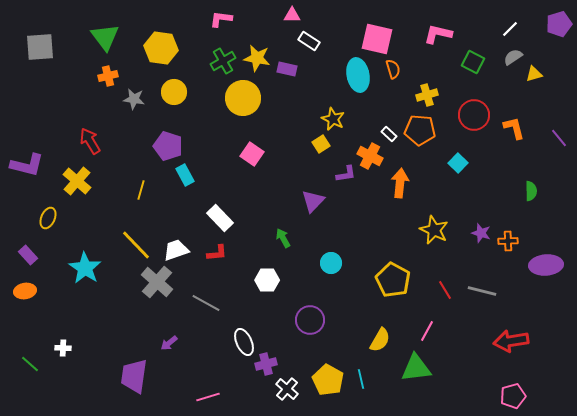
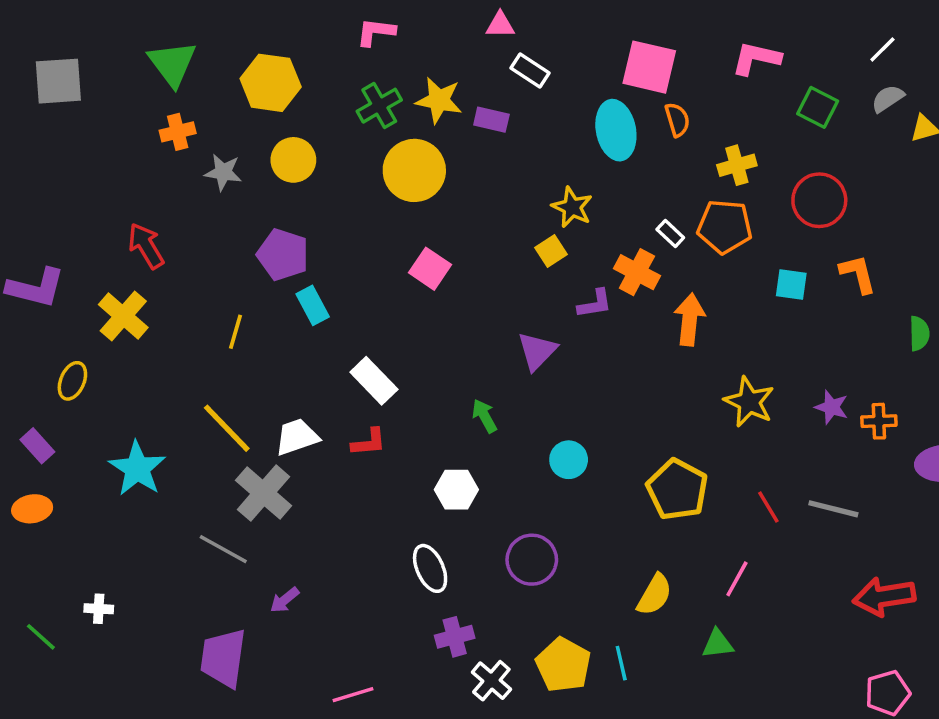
orange L-shape: (514, 128) -> (858, 274), moved
cyan square: (458, 163) -> (791, 284), turned -36
gray line: (206, 303) -> (223, 549), moved
white ellipse: (244, 342) -> (430, 568), moved
green triangle: (416, 368) -> (718, 644), size x0.6

